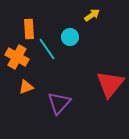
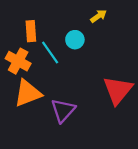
orange triangle: (26, 87) -> (28, 93), size x1.8

